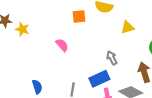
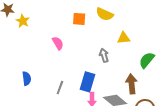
gray arrow: (112, 58) -> (104, 55), moved
blue rectangle: (99, 79) -> (88, 82), turned -60

